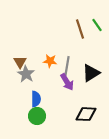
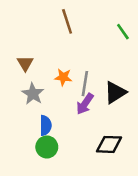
brown line: (80, 29) -> (67, 21), moved
brown triangle: (20, 62) -> (25, 63), moved
purple arrow: (67, 82) -> (85, 104), turned 66

